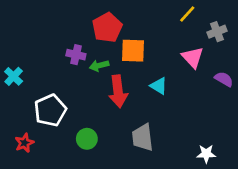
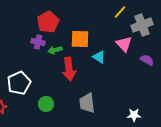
red pentagon: (107, 28) -> (48, 22), moved
gray cross: (217, 32) -> (142, 25), size x1.5
cyan triangle: (159, 86) -> (99, 57), moved

